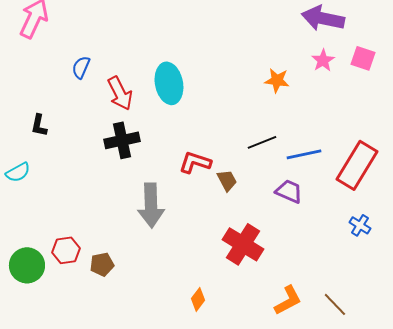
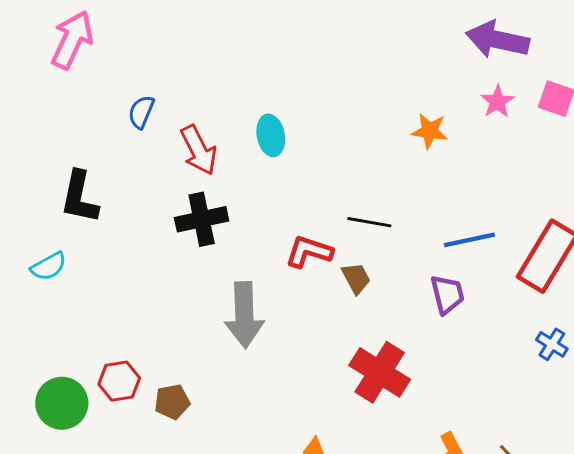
cyan ellipse: (169, 83) -> (271, 135), size x0.7
black L-shape: (39, 125) -> (79, 197), size x1.6
black line: (262, 142) -> (369, 222), moved, turned 32
purple trapezoid: (289, 191) -> (447, 294), turned 52

